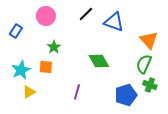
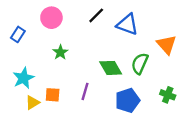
green semicircle: (144, 64) -> (140, 64), moved
orange square: (46, 67) -> (53, 95), moved
purple line: (77, 92) -> (85, 91), moved
blue pentagon: (126, 95) -> (127, 100), moved

